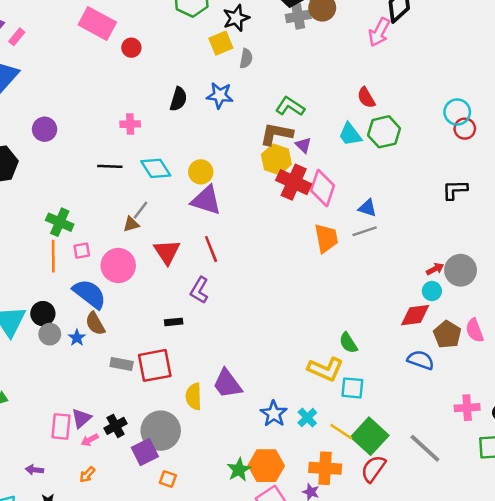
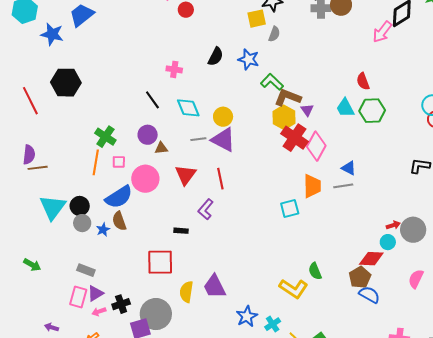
green L-shape: (290, 106) -> (272, 82), moved
purple circle: (45, 129) -> (148, 135), moved
black line: (110, 166) -> (152, 100), turned 42
gray line: (140, 210) -> (198, 139), moved, turned 35
blue semicircle: (89, 294) -> (119, 197), turned 100
pink semicircle: (475, 330) -> (416, 279), turned 36
brown pentagon: (447, 334) -> (360, 277), moved
gray rectangle: (122, 364) -> (86, 270), moved
cyan square: (352, 388) -> (290, 208), moved, turned -30

